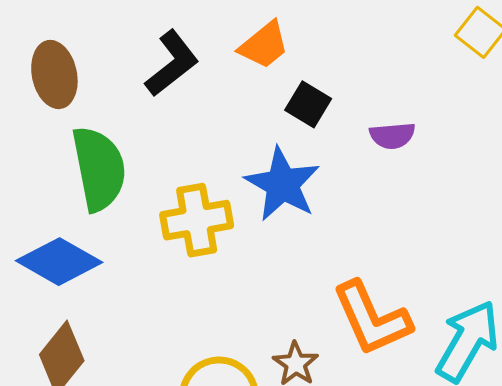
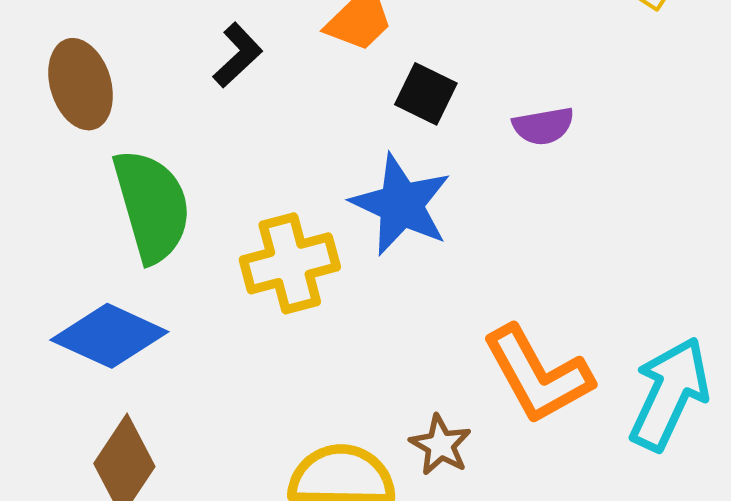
black L-shape: (172, 63) -> (238, 55), size x0.7

